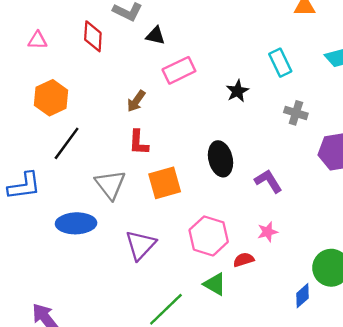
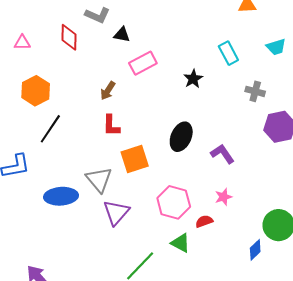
gray cross: (296, 113) -> (255, 91), moved
black ellipse: (221, 159) -> (181, 137), turned 40
gray triangle: (110, 185) -> (99, 180), moved

